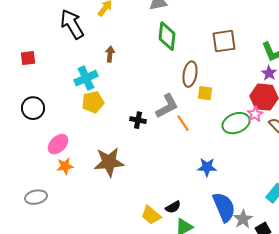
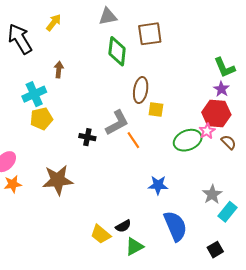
brown square: (224, 41) -> (150, 34), moved
gray star: (243, 219) -> (212, 194), moved

